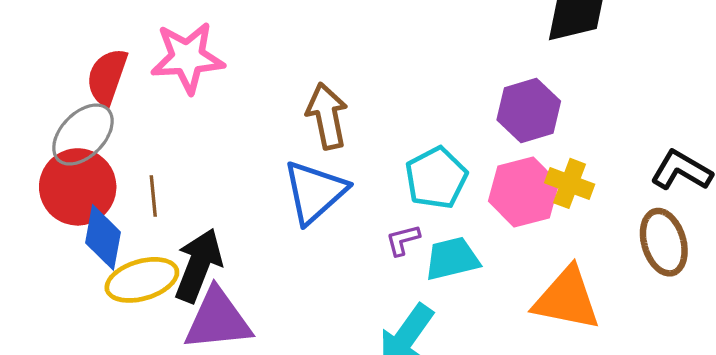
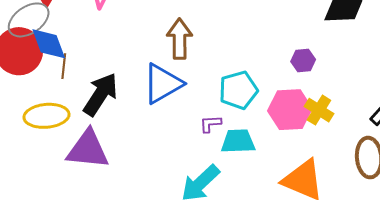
purple hexagon: (529, 110) -> (303, 61), size x0.6
blue diamond: (103, 237) -> (49, 44), moved, turned -42
black arrow: (198, 265) -> (101, 94), moved

